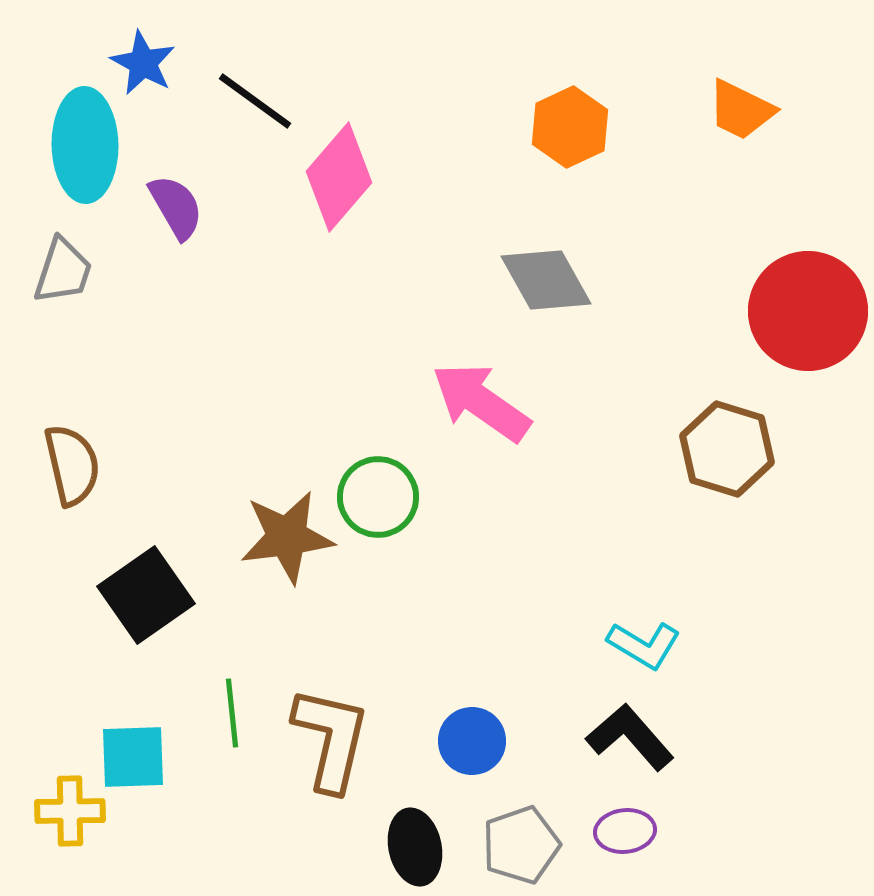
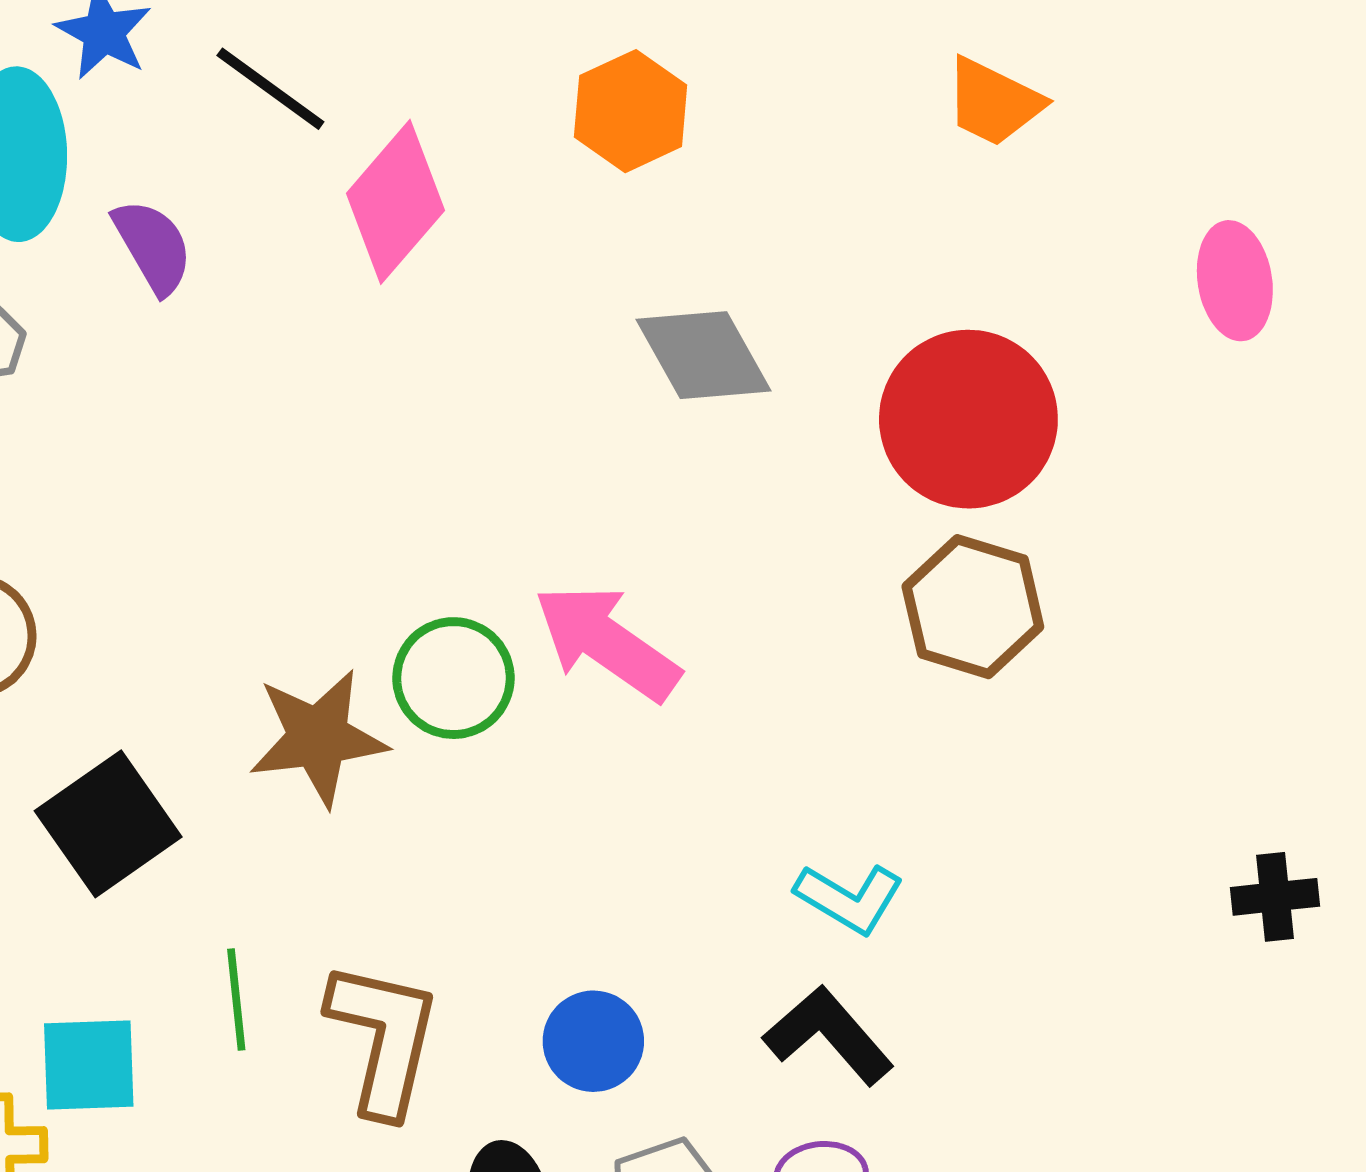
orange hexagon: (570, 127) -> (631, 111), moved
red circle: (808, 311) -> (968, 419), moved
pink arrow: (481, 402) -> (607, 642), moved

